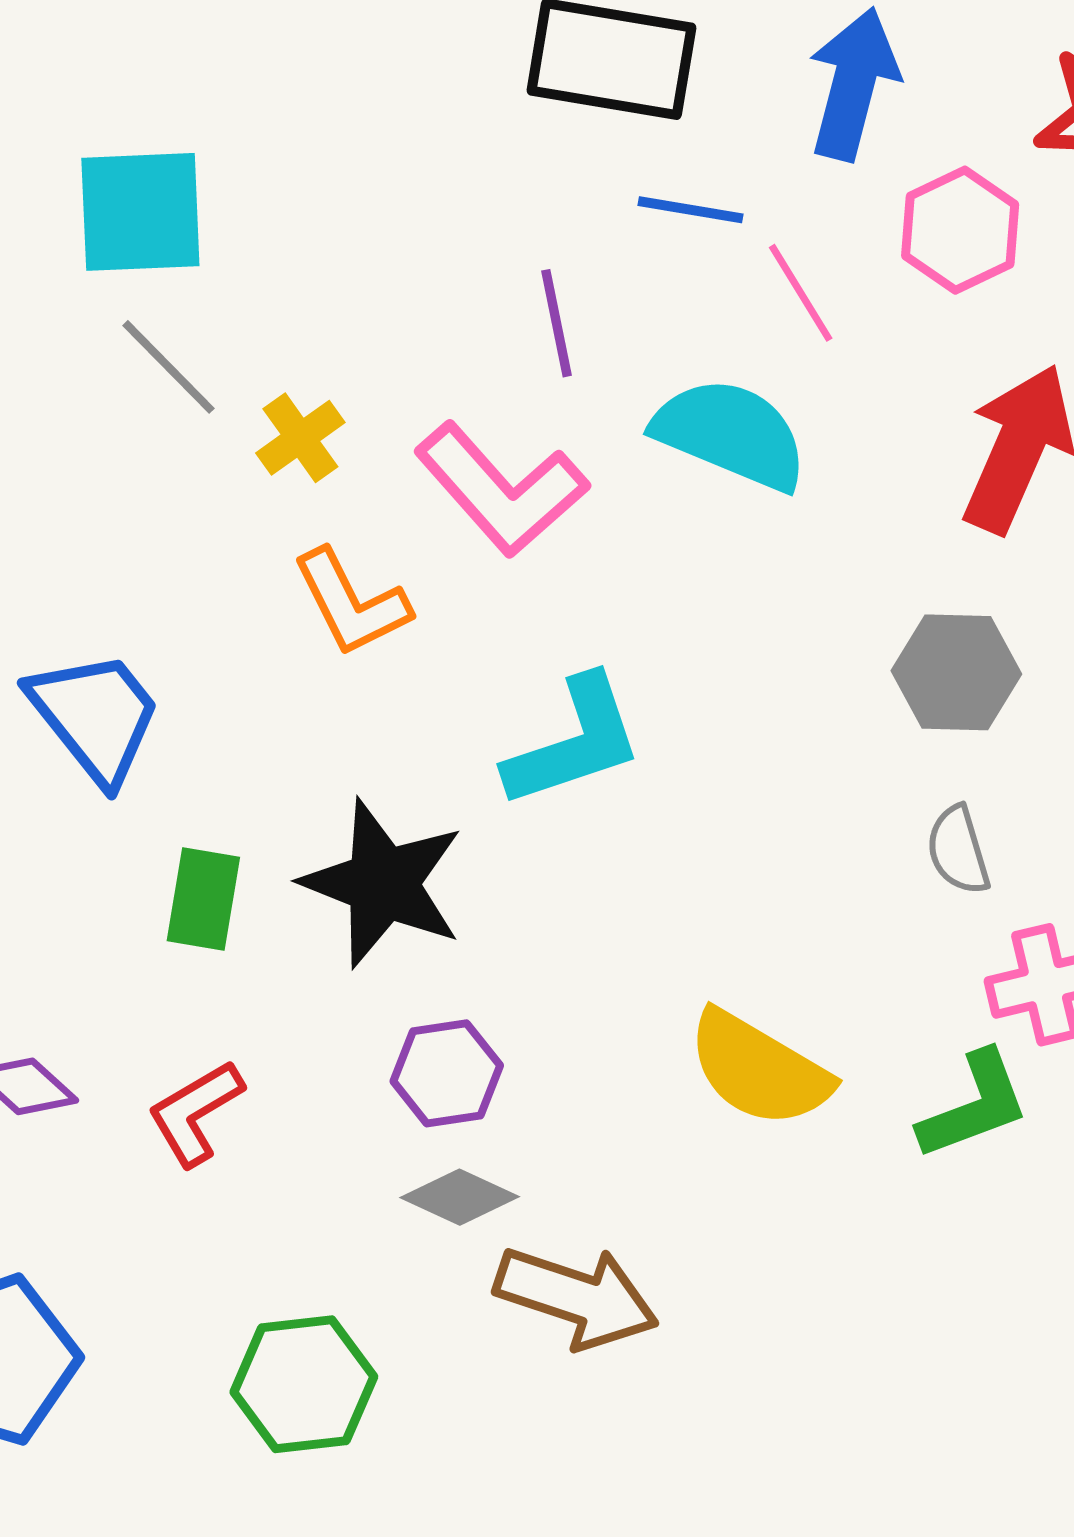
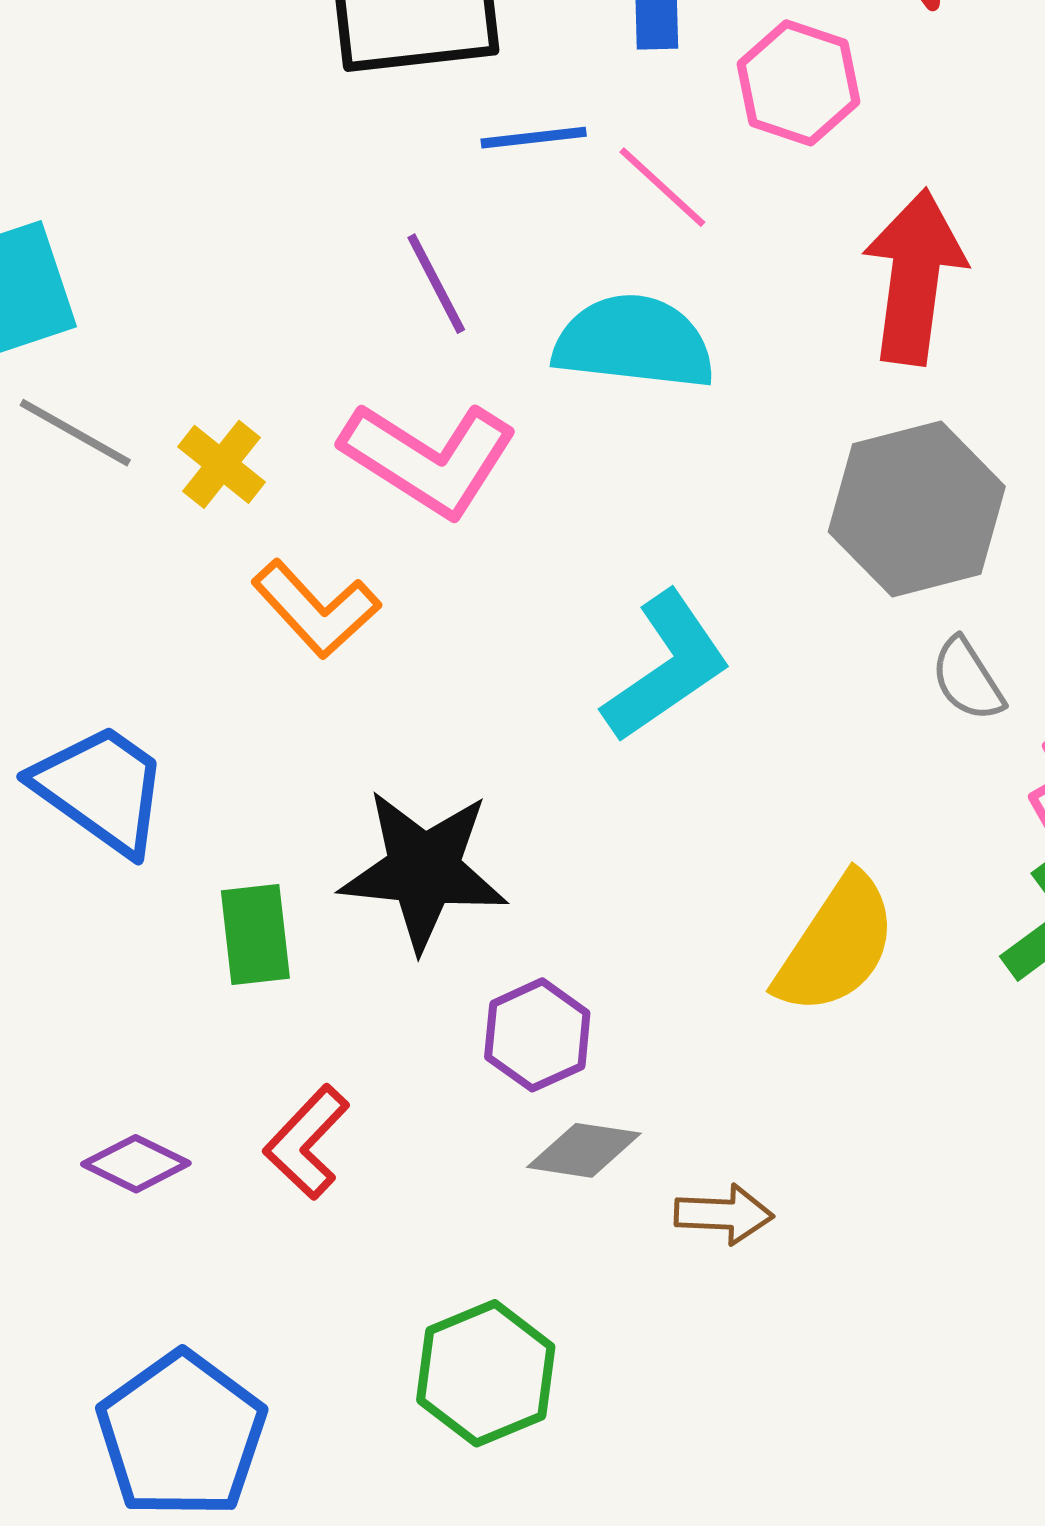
gray hexagon: (956, 672) -> (917, 509), size x1.4
cyan L-shape: (574, 742) -> (666, 667), moved
yellow semicircle: (759, 1069) -> (836, 945), turned -71
brown arrow: (577, 1297) -> (724, 1214), size x0.6

